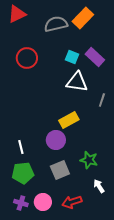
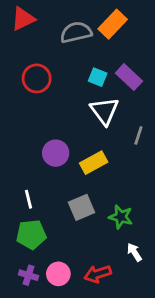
white triangle: (77, 82) -> (104, 111), turned 45
purple circle: (56, 140) -> (56, 153), moved
gray square: (60, 170) -> (81, 207), moved

